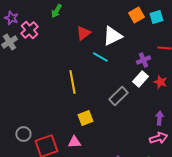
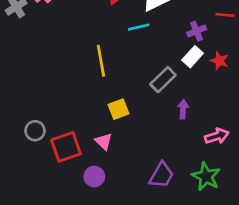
cyan line: (100, 57) -> (139, 27), turned -42
purple arrow: (159, 118) -> (183, 109), moved
pink triangle: (74, 142) -> (104, 141), turned 48

